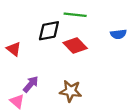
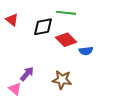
blue semicircle: (118, 34) -> (86, 51), moved
red triangle: (14, 49) -> (12, 20), moved

